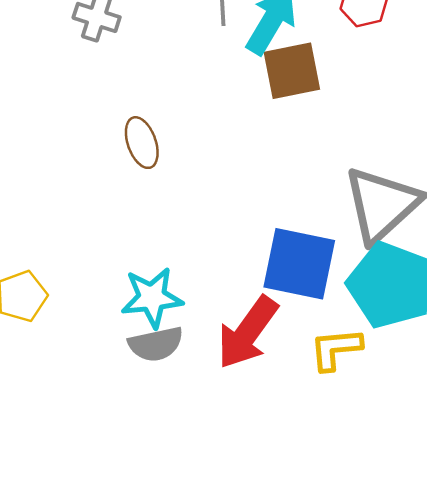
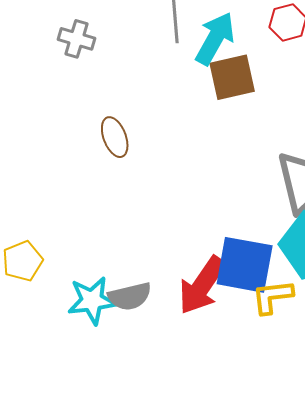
blue square: (299, 264) -> (245, 265), moved
cyan star: (152, 298) -> (92, 300), moved

